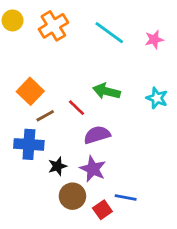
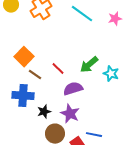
green arrow: (107, 91) -> (89, 65), moved, turned -54
cyan star: (157, 98) -> (111, 74), moved
brown line: (45, 116) -> (35, 75), turned 64

